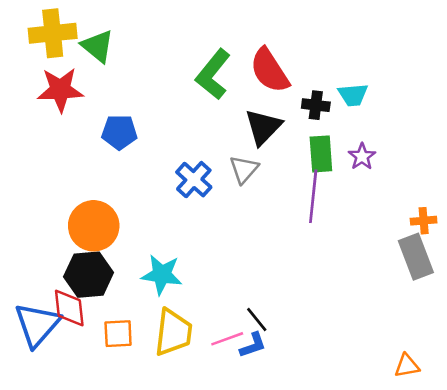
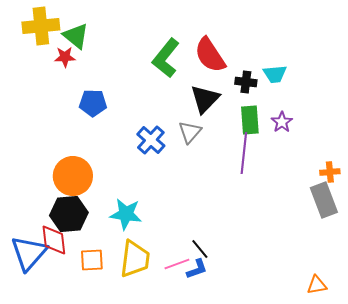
red star: (60, 90) -> (65, 57), moved, size x0.6

